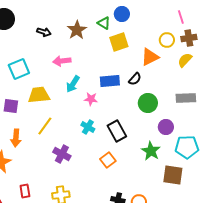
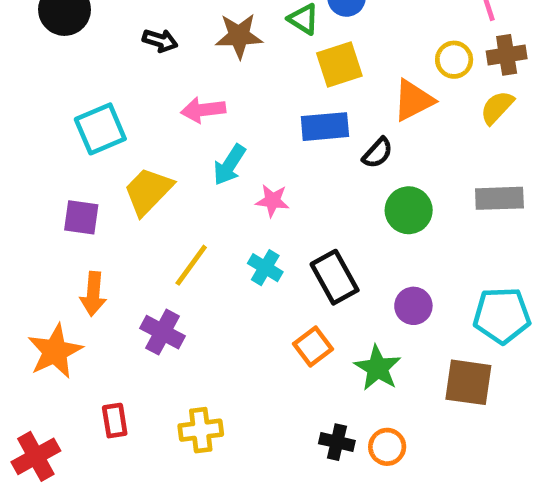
brown star: (77, 30) -> (239, 36), turned 30
blue rectangle: (110, 81) -> (325, 127), moved
yellow trapezoid: (39, 95) -> (148, 191), turned -40
yellow line: (45, 126) -> (191, 265), moved
purple circle: (166, 127) -> (413, 306), moved
green star: (151, 151) -> (378, 368), moved
purple cross: (62, 154) -> (162, 332), moved

